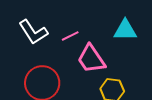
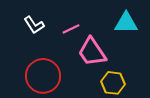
white L-shape: (33, 32) -> (34, 25), size x0.7

